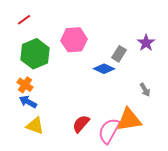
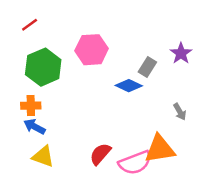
orange cross: (25, 85) -> (31, 106), turned -35
pink semicircle: (109, 131) -> (135, 163), turned -140

